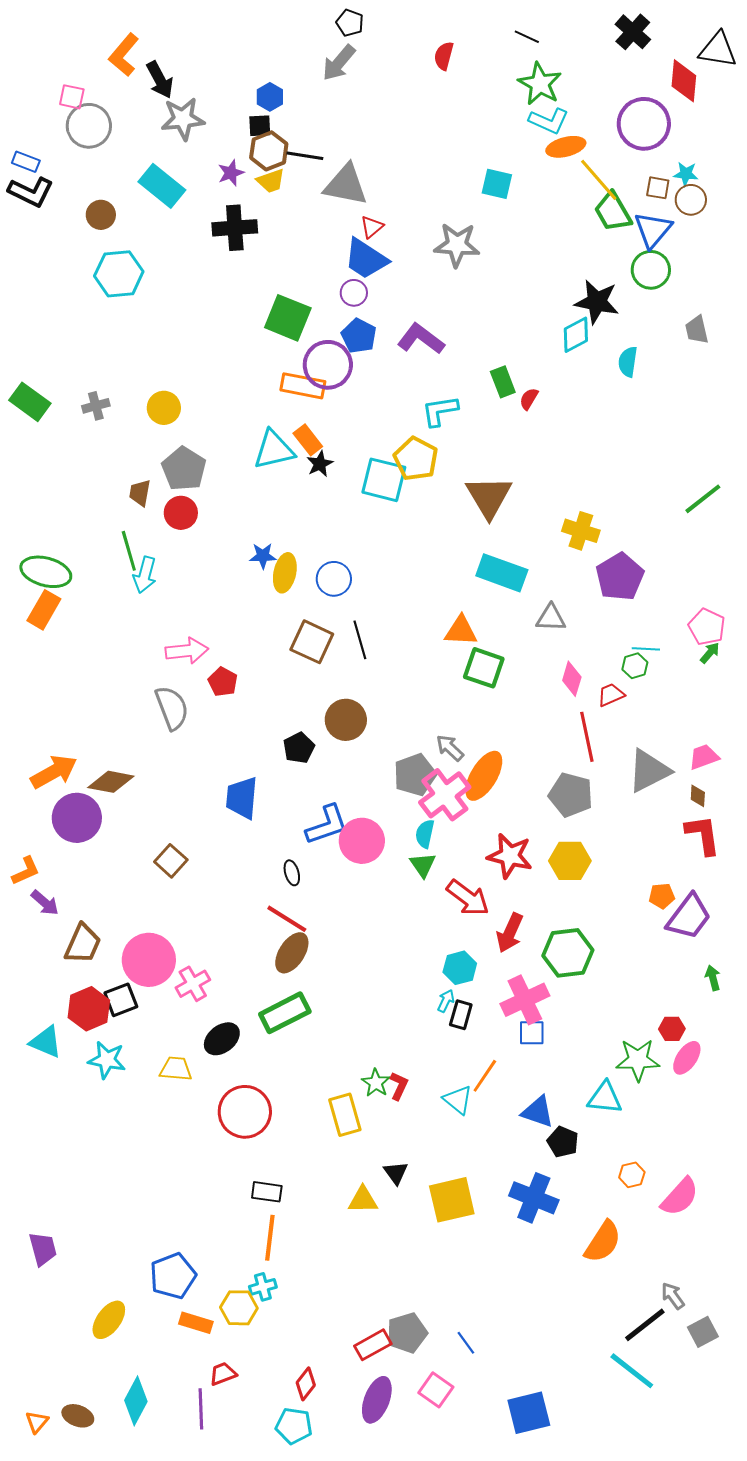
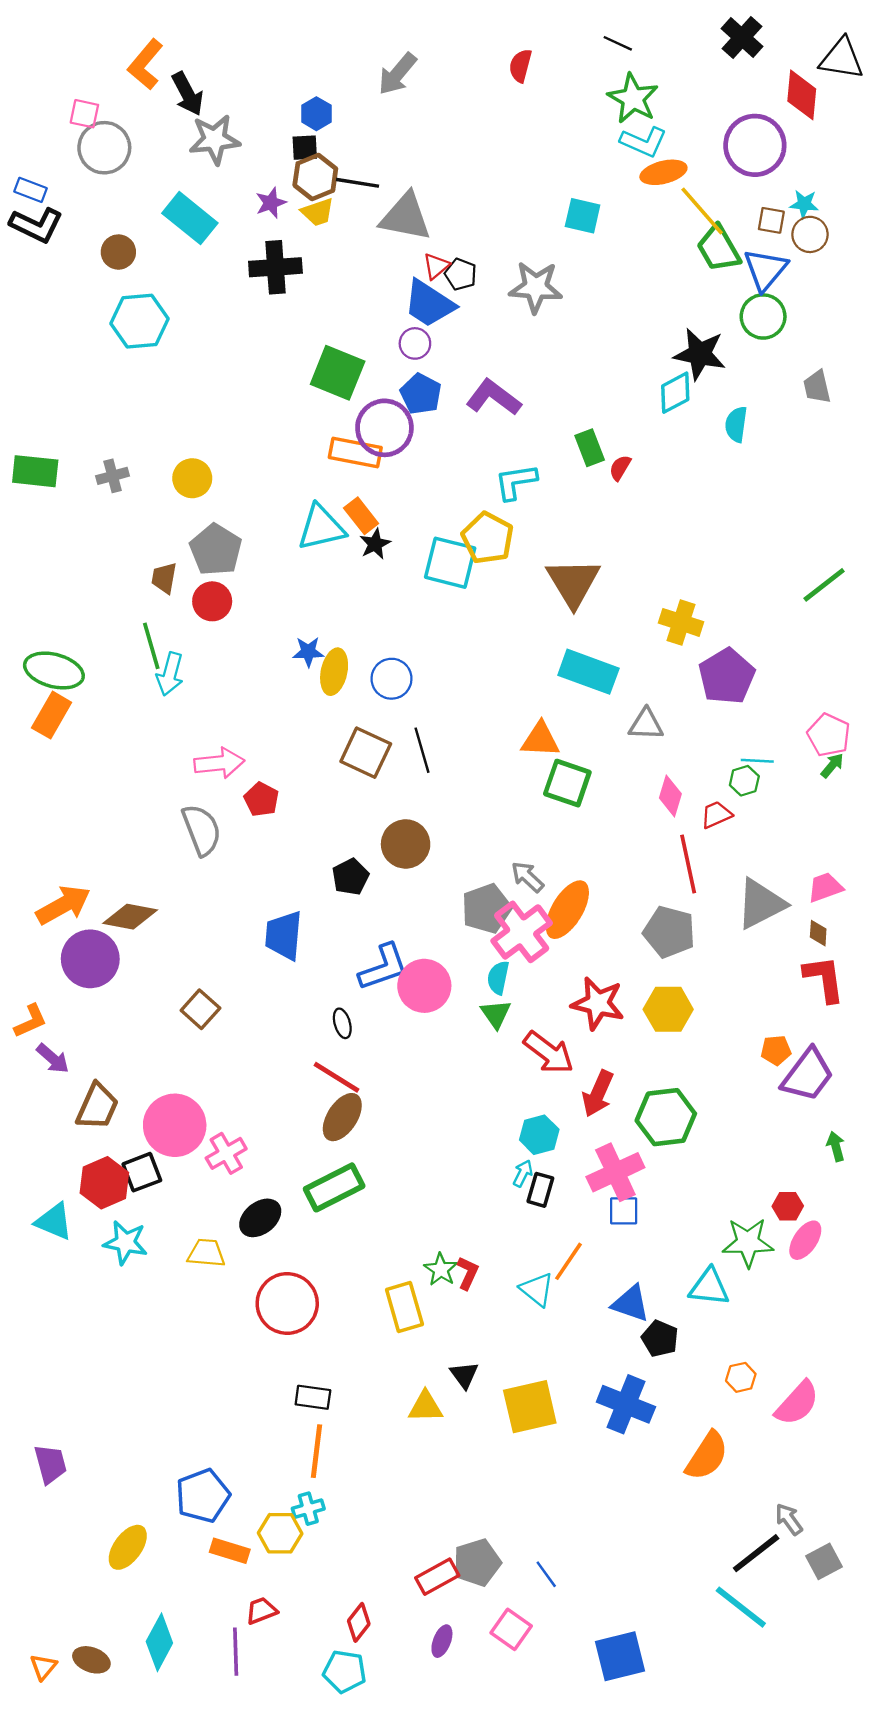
black pentagon: (350, 23) -> (461, 274), moved
green rectangle: (30, 402) -> (35, 471), turned -30
purple ellipse: (377, 1400) -> (442, 1641), size x0.6

